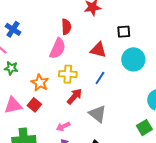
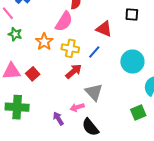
cyan circle: (133, 59) -> (132, 62), moved
blue line: (100, 78) -> (94, 52), moved
orange star: (40, 83) -> (44, 42), moved
pink arrow: (63, 127) -> (77, 107), moved

